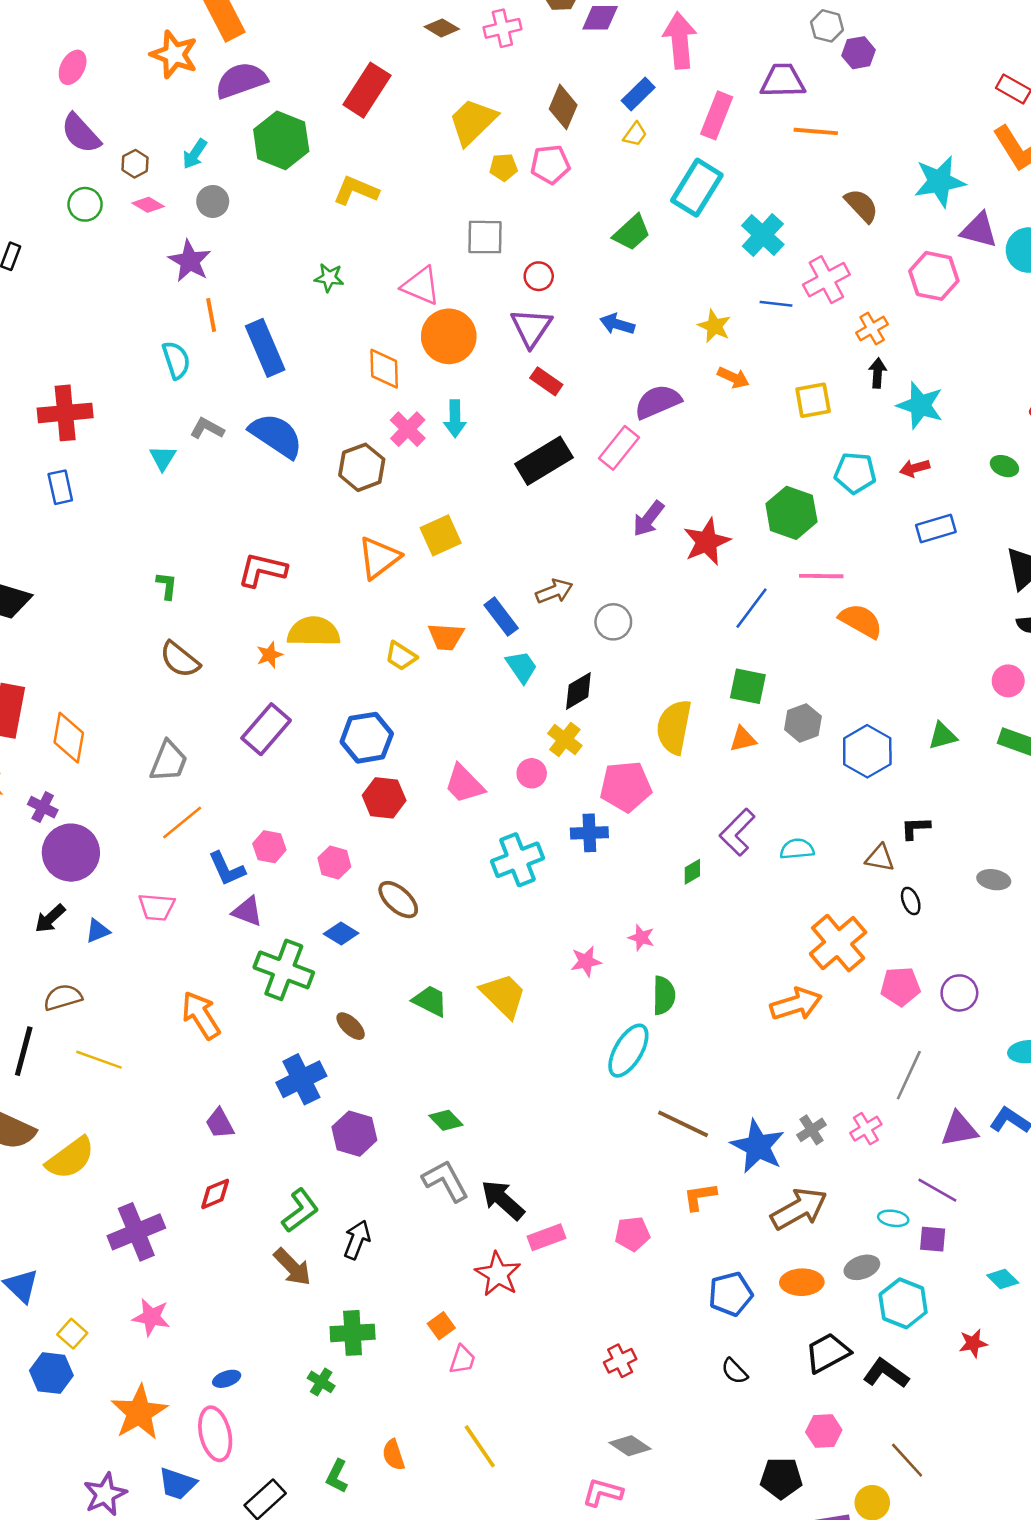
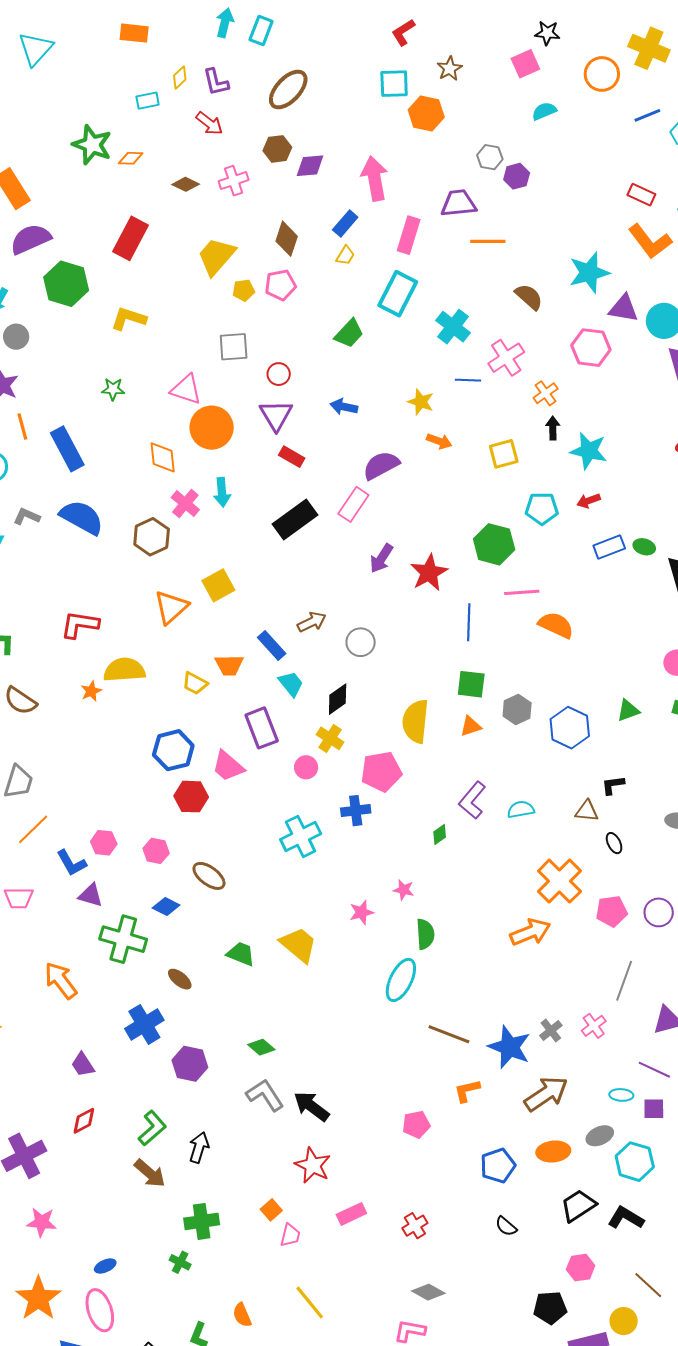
green ellipse: (1004, 466) -> (644, 547), moved
blue line: (752, 608) -> (469, 622), turned -30
purple rectangle: (266, 729) -> (262, 728), moved, turned -57
pink trapezoid: (464, 784) -> (228, 766), moved
pink rectangle: (546, 1237) -> (351, 1214), moved

